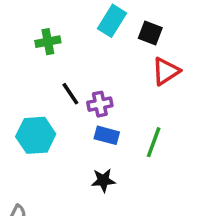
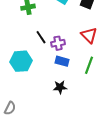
red triangle: (166, 71) -> (89, 35), moved, turned -42

